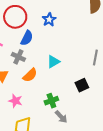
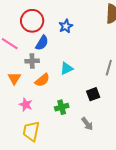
gray cross: (18, 57) -> (32, 61), turned -32
gray arrow: (61, 117) -> (87, 124), moved

